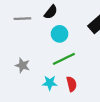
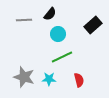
gray star: (22, 65) -> (24, 77), moved, size x1.5
red semicircle: (72, 84) -> (79, 80), moved

